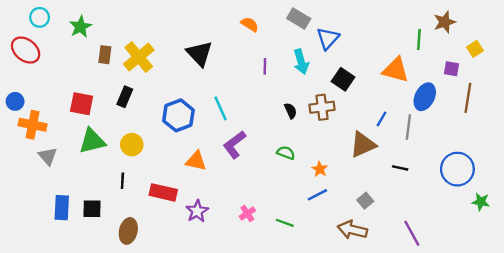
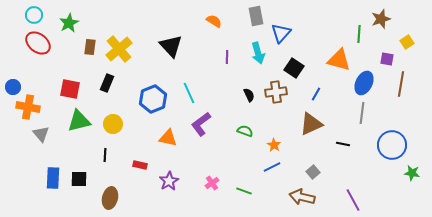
gray rectangle: (299, 19) -> (256, 16), turned 48
red ellipse: (26, 50) -> (38, 43), moved
blue line: (382, 119) -> (316, 94), moved
gray line: (408, 127) -> (362, 113), moved
red rectangle: (163, 192) -> (140, 165), size x0.6

